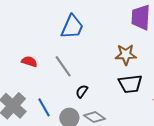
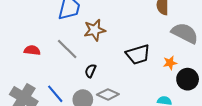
brown star: (126, 55) -> (95, 30), moved

